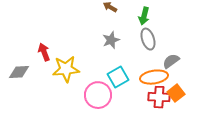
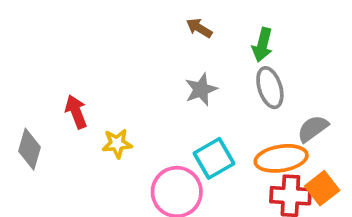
yellow star: (66, 69) -> (117, 144), size x0.6
gray diamond: (19, 72) -> (29, 149), turned -70

